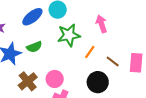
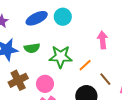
green star: (69, 35) -> (61, 57), moved

